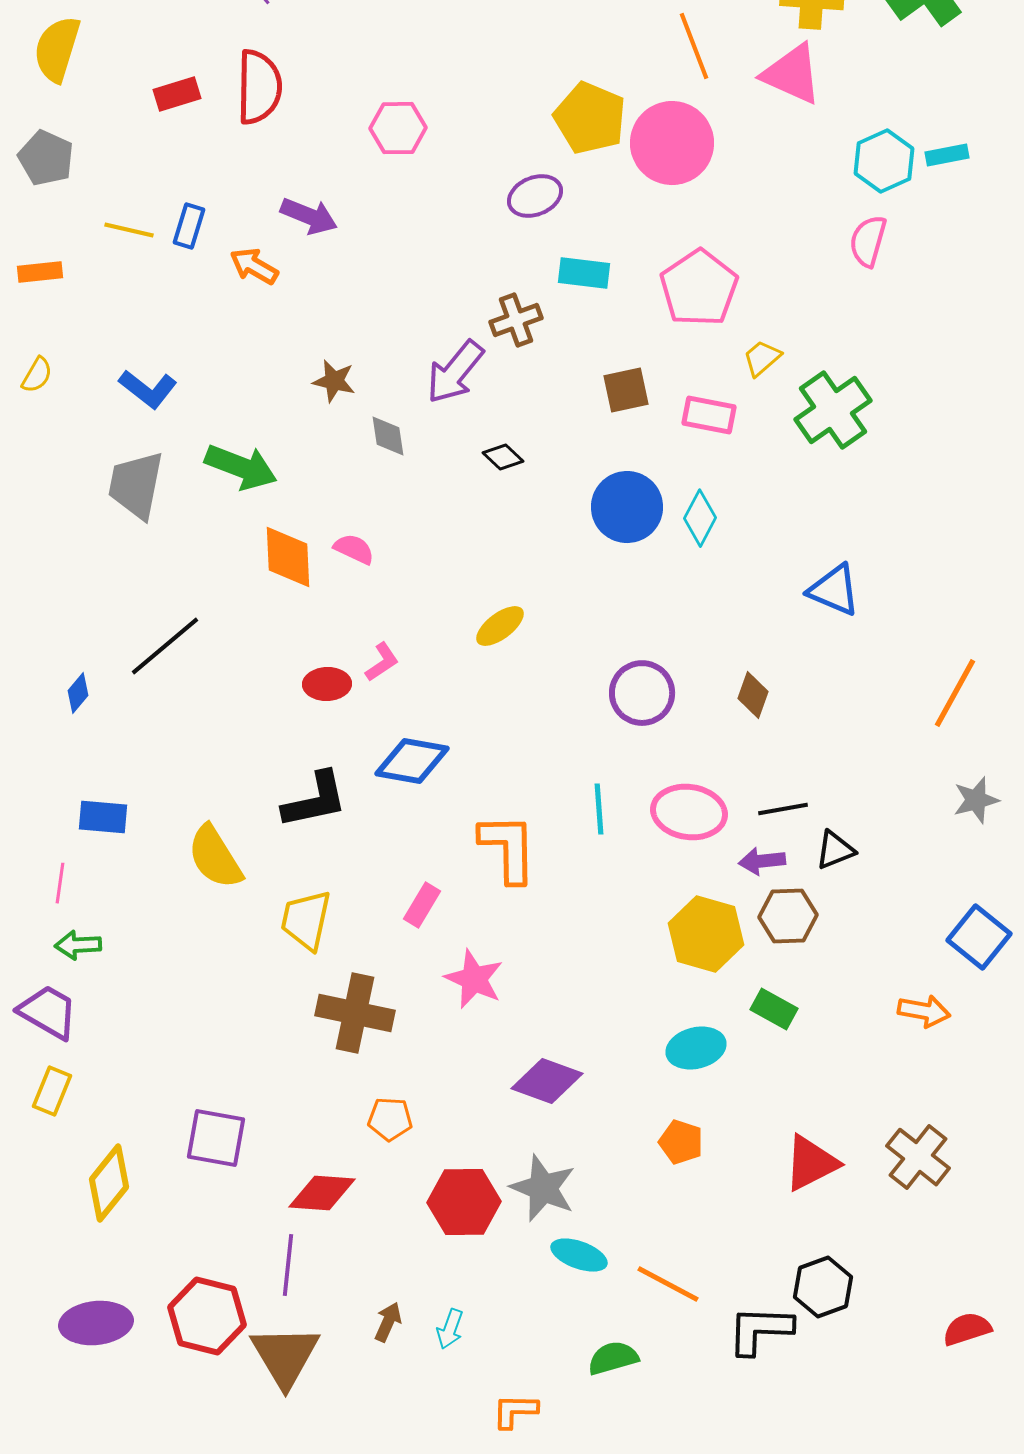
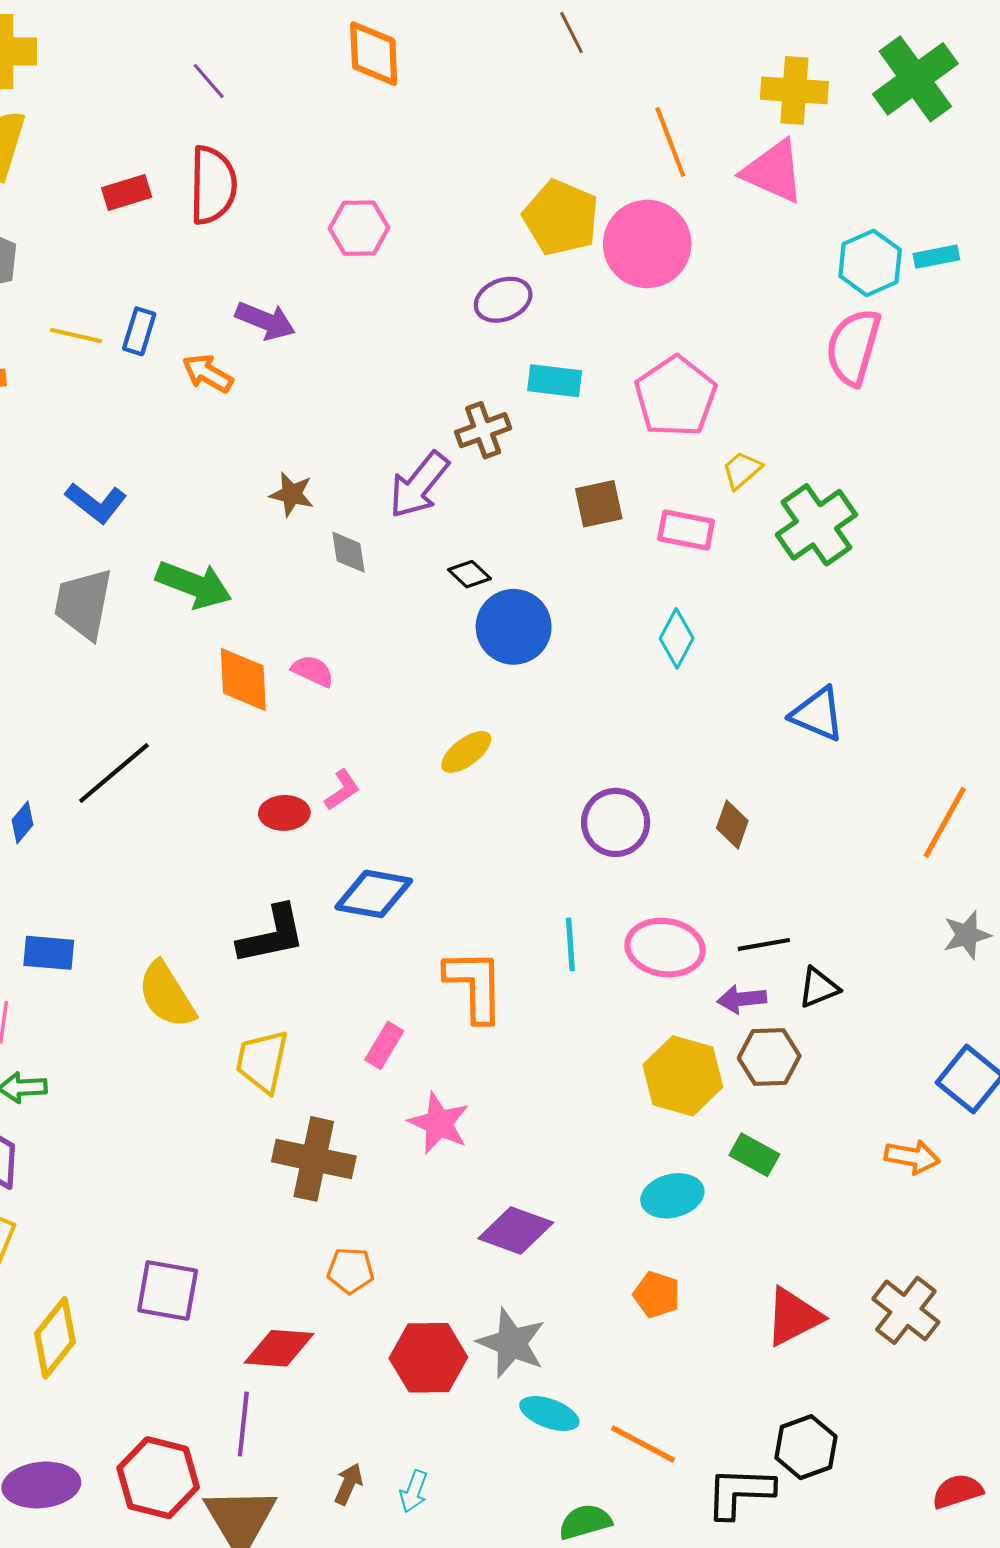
pink semicircle: (868, 241) -> (853, 347), size x1.4
blue circle: (627, 507) -> (514, 627), moved

